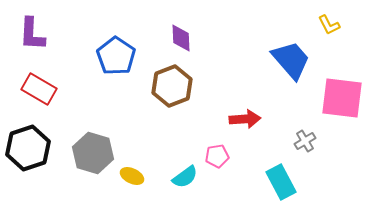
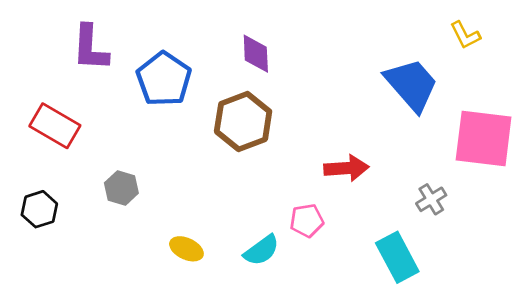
purple L-shape: (32, 34) -> (90, 48), moved
black hexagon: (28, 148) -> (39, 209), size x0.6
gray hexagon: (93, 153) -> (121, 188), moved, size x0.6

